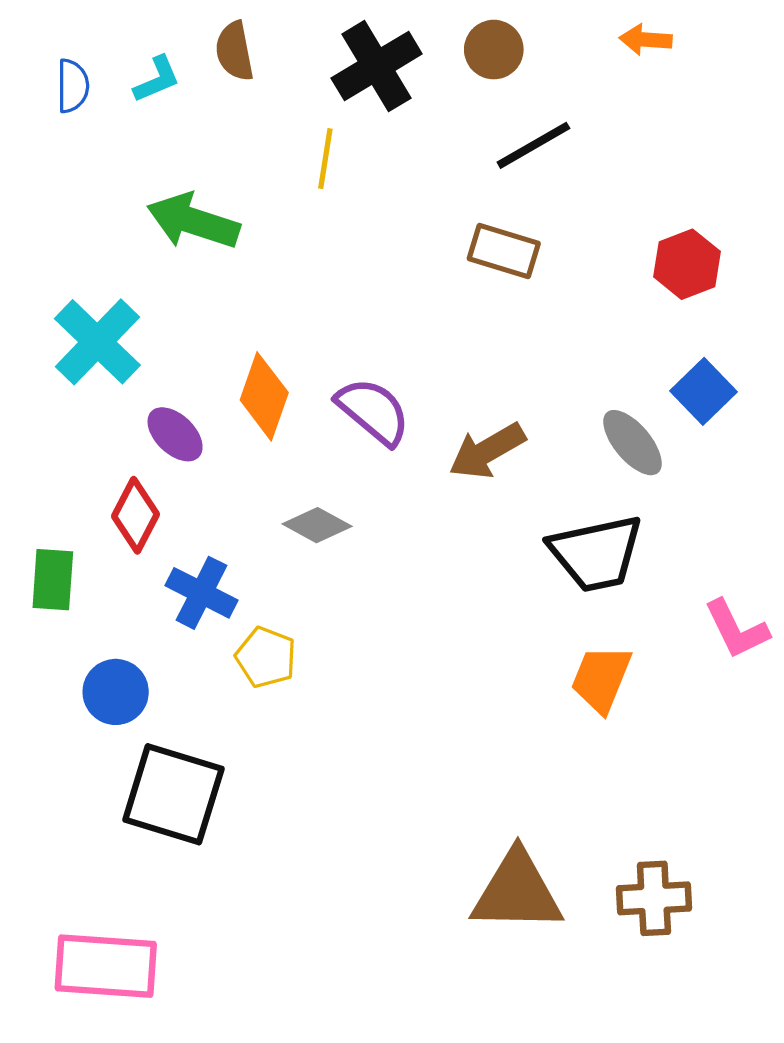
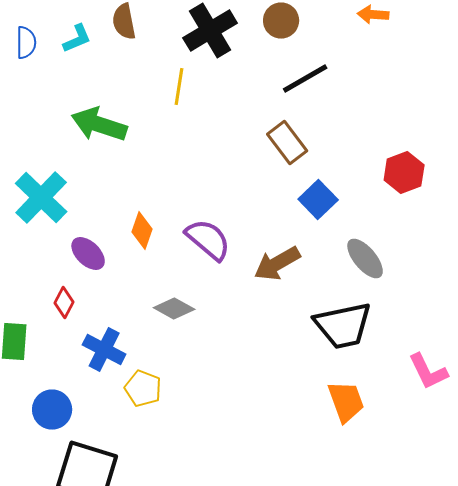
brown rectangle: (504, 251) -> (287, 142), turned 36
red hexagon: (687, 264) -> (404, 172), moved
blue square: (704, 391) -> (318, 200), moved
orange diamond: (264, 396) -> (142, 230), size x0.7
red diamond: (135, 515) -> (64, 302), size x0.7
orange trapezoid: (601, 679) -> (346, 402), turned 138

